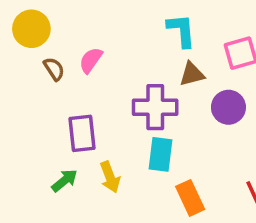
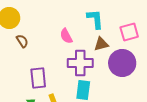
pink semicircle: (91, 60) -> (66, 36), moved, turned -63
purple circle: (228, 107) -> (122, 63), size x1.4

